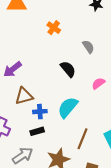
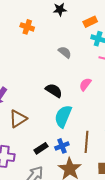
orange cross: (54, 28) -> (27, 27), moved
black semicircle: (68, 69) -> (54, 90), moved
blue cross: (40, 112) -> (62, 146), moved

